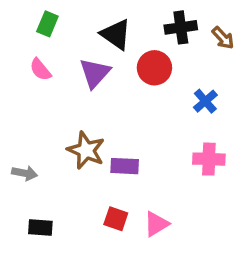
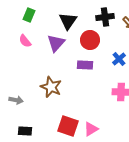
black triangle: (116, 34) -> (68, 21), turned 30
purple rectangle: (125, 166) -> (85, 65), moved
red square: (116, 219) -> (68, 126), size x1.5

